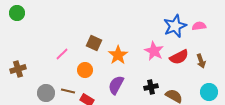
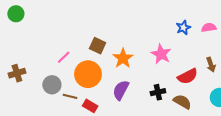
blue star: (175, 26) -> (183, 28), size x0.6
red semicircle: (179, 57) -> (188, 76), moved
orange circle: (85, 70) -> (88, 74), size x1.6
gray circle: (46, 93) -> (52, 85), moved

